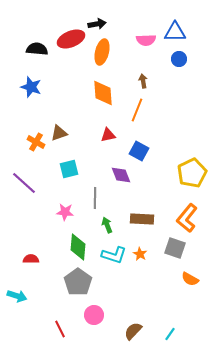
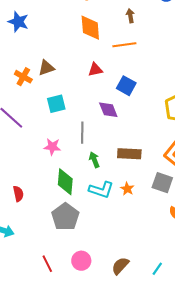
orange line: (137, 110) -> (124, 45), turned 60
red semicircle: (31, 259) -> (18, 194), turned 77
pink circle: (94, 315) -> (81, 261), moved

